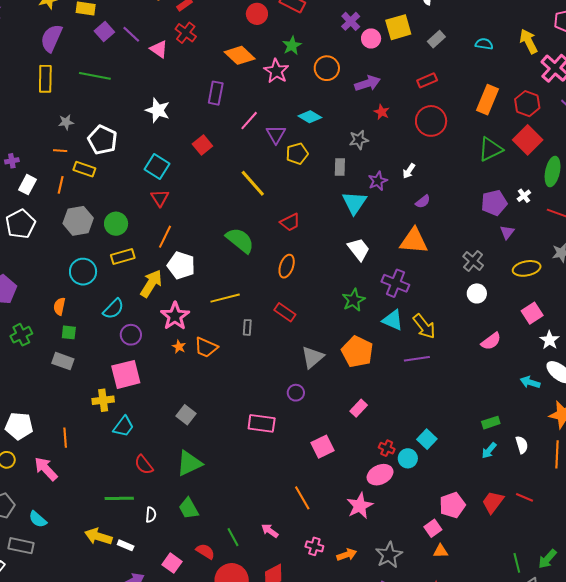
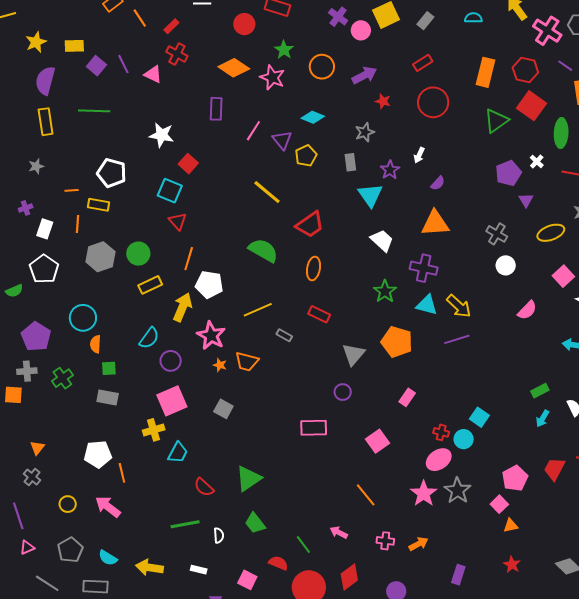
purple line: (131, 34) -> (123, 64), turned 30
gray star: (66, 122) -> (36, 166), moved
red square: (202, 145) -> (188, 164), moved
red trapezoid: (290, 222) -> (310, 225), size x1.4
cyan circle: (83, 272) -> (83, 318), moved
gray rectangle: (247, 327) -> (284, 335), turned -56
gray square: (186, 415) -> (223, 409), moved
white pentagon: (19, 426) -> (98, 454), moved
yellow arrow: (98, 536) -> (149, 567), moved
gray star: (389, 555) -> (458, 491), moved

